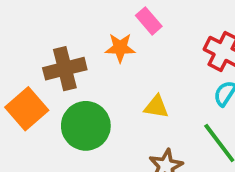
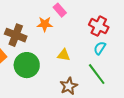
brown cross: (65, 69) -> (16, 35), turned 35

